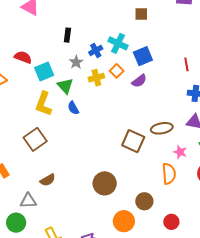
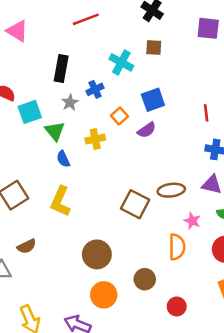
black rectangle: (67, 35) -> (61, 68), size x1.5
cyan cross: (118, 43) -> (121, 62), moved
yellow cross: (96, 78) -> (95, 139), moved
yellow L-shape: (43, 104) -> (60, 201), moved
orange circle: (124, 221) -> (104, 295), moved

